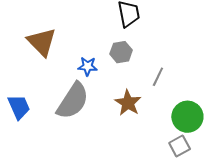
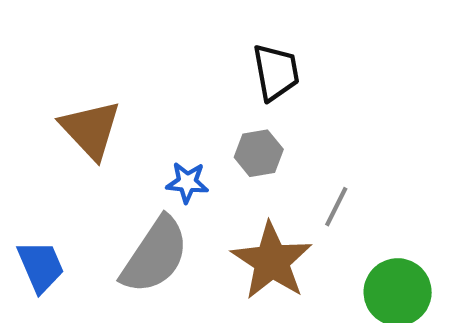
brown star: (128, 103) -> (272, 261), size x1.4

